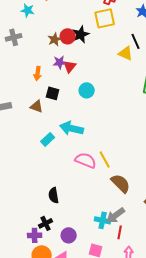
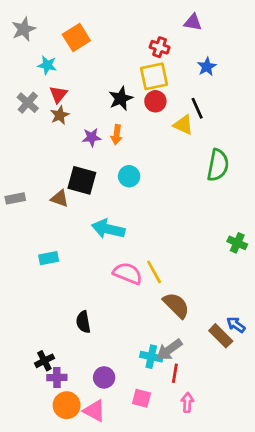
red circle: (68, 36) -> (155, 101), moved
gray cross: (14, 37) -> (28, 103), turned -35
brown star: (55, 39) -> (60, 115), moved
red triangle: (70, 66) -> (58, 94), moved
orange arrow: (38, 73) -> (117, 135), moved
black square: (53, 93) -> (82, 180), size x1.5
cyan rectangle: (48, 139) -> (49, 258), moved, turned 32
black cross: (46, 223) -> (44, 361), moved

